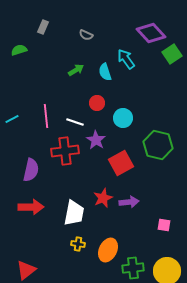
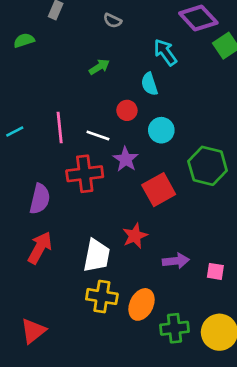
cyan semicircle: (105, 72) -> (149, 84), moved
purple arrow: (129, 202) -> (176, 261), moved
red arrow: (31, 207) -> (40, 248), turned -60
yellow cross: (78, 244) -> (102, 297), size x1.6

